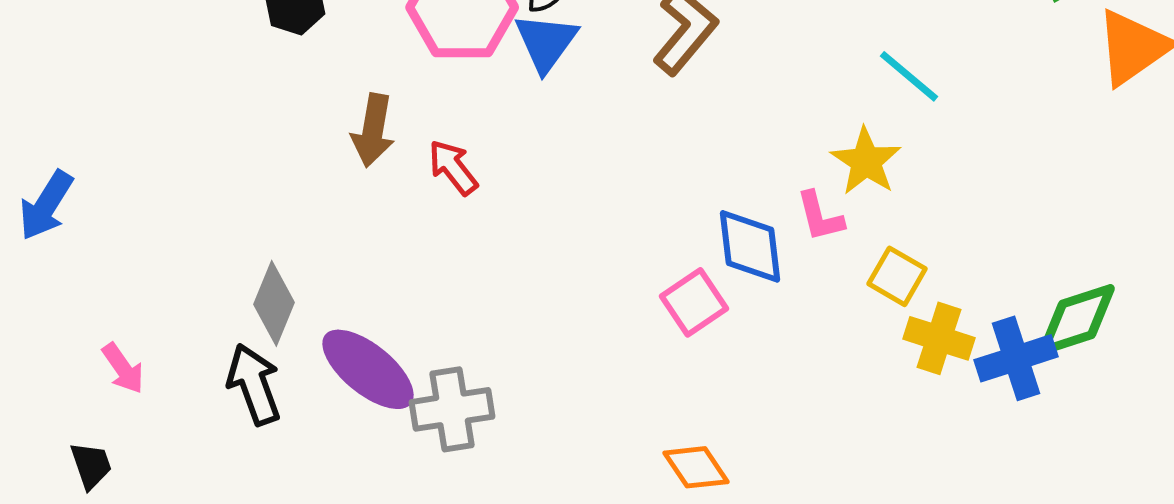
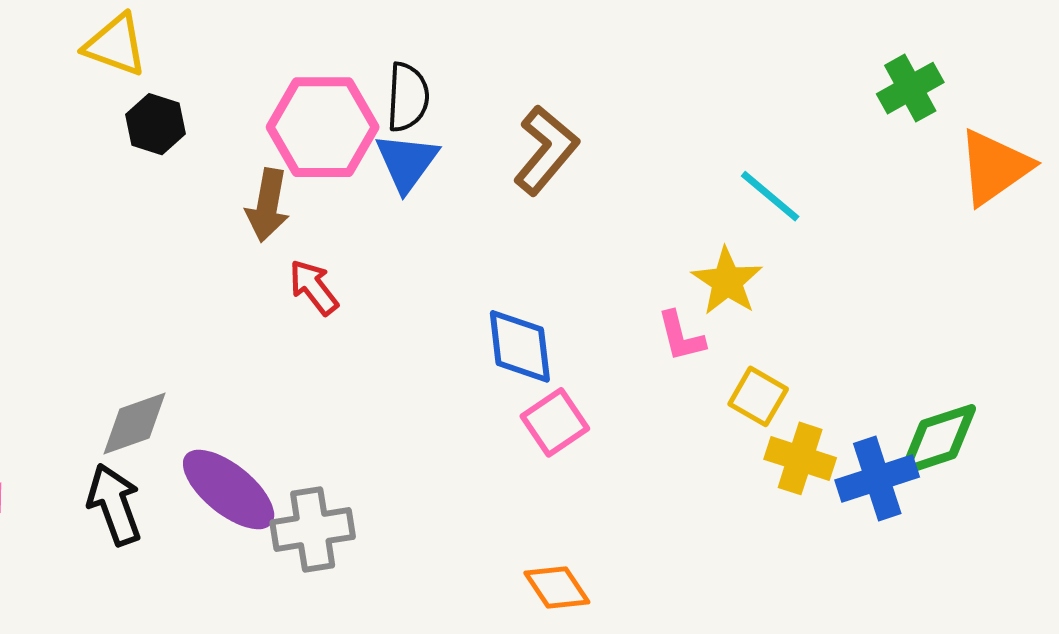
brown arrow: (373, 130) -> (268, 205), moved
blue diamond: (750, 246) -> (520, 346), moved
gray diamond: (274, 303) -> (134, 423), turned 48

